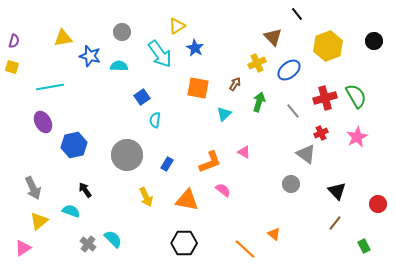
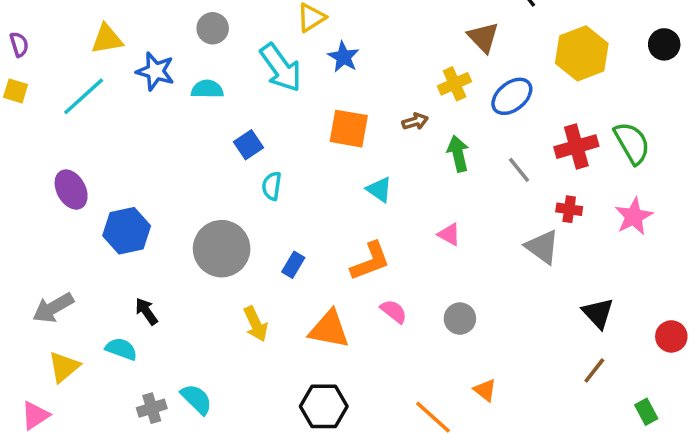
purple semicircle: (14, 41) -> (19, 44), turned -32
brown arrow: (235, 84) -> (415, 121), turned 40
cyan line: (50, 87) -> (84, 96), moved, turned -32
green arrow: (259, 102) -> (458, 154), turned -30
cyan triangle: (224, 114) -> (379, 190), moved, turned -42
red cross: (321, 133) -> (569, 209), turned 32
pink triangle: (244, 152) -> (449, 234), moved
gray circle: (291, 184) -> (460, 319), moved
gray arrow: (33, 188) -> (53, 308), turned 85
gray cross: (88, 244) -> (152, 408), turned 35

